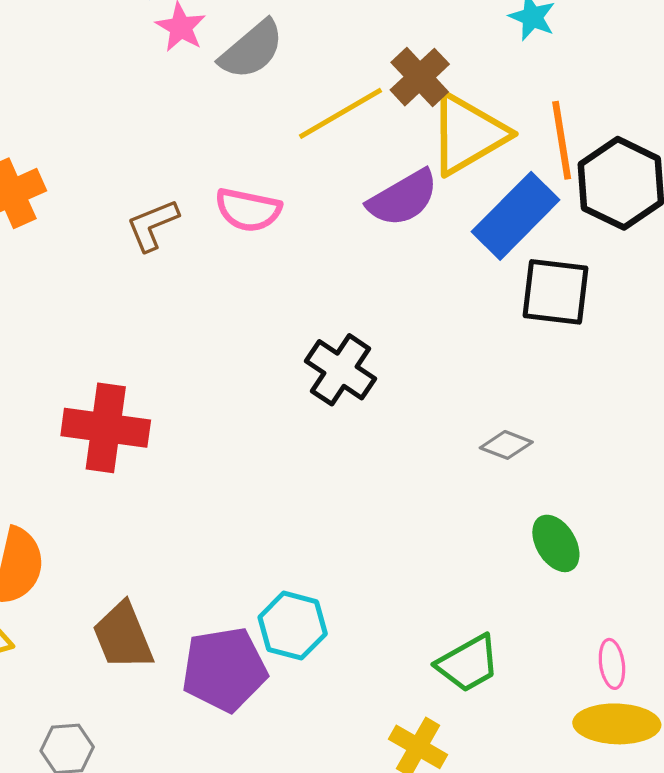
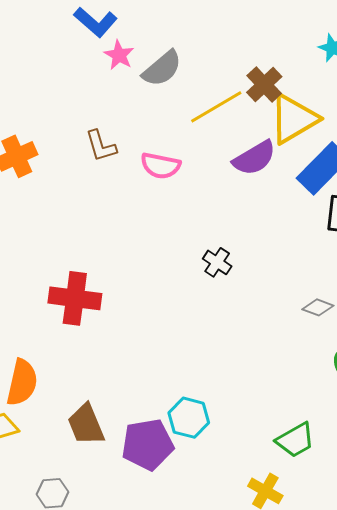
brown L-shape: (153, 225) -> (101, 146), moved, turned -84
black cross: (341, 370) -> (217, 262), size x0.7

